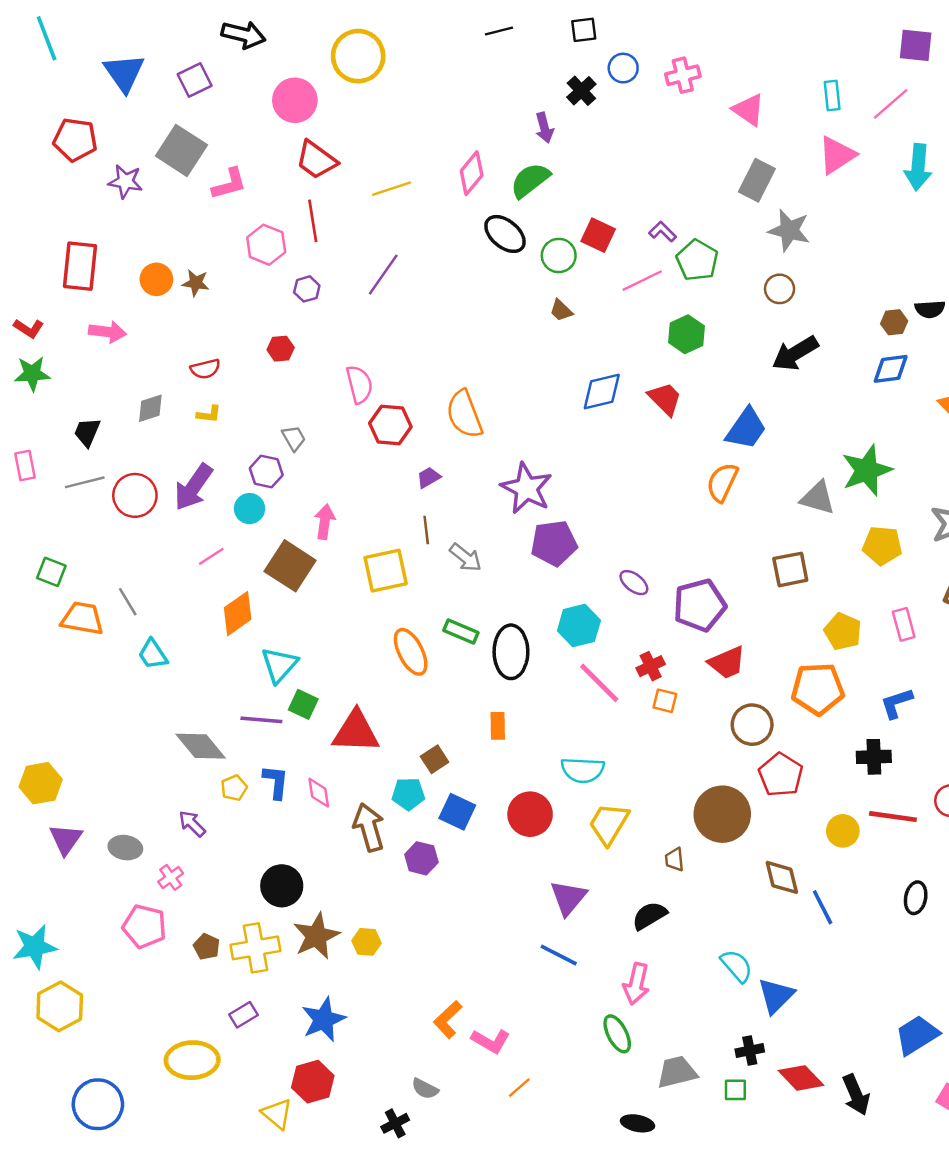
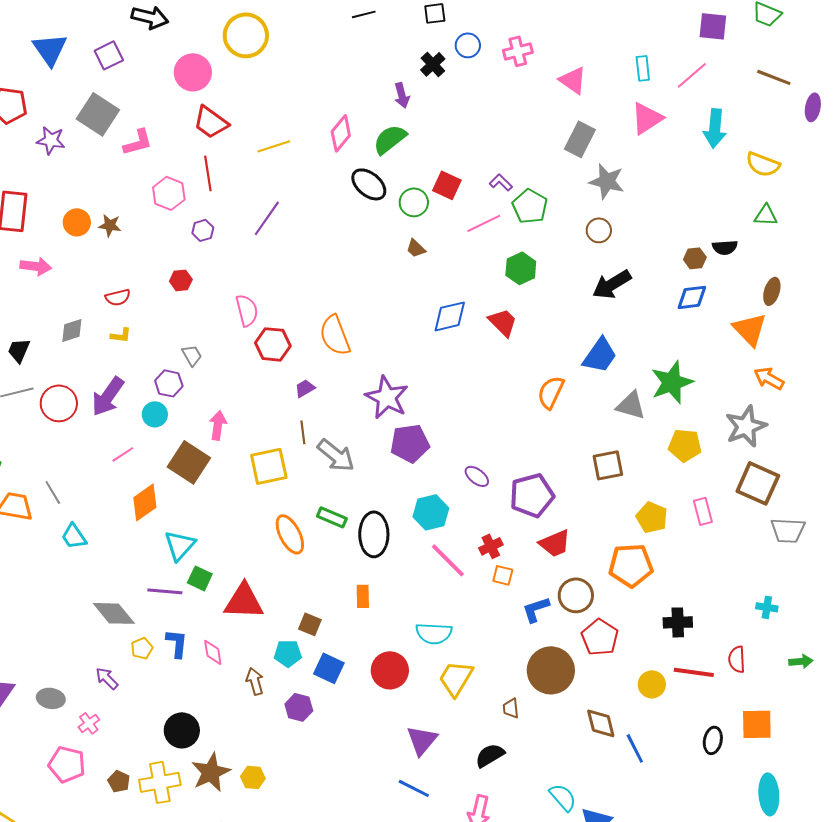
blue trapezoid: (746, 429) -> (600, 355), moved
gray arrow: (466, 557) -> (336, 455), size x1.4
blue L-shape: (897, 703) -> (536, 609), moved
brown square: (435, 759) -> (310, 624), turned -35
brown arrow: (369, 827) -> (255, 681), size x0.7

